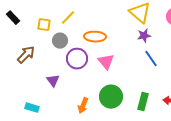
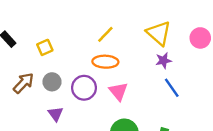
yellow line: (68, 18) -> (105, 34), moved
yellow square: (44, 25) -> (45, 47), turned -32
gray circle: (60, 41) -> (52, 82), moved

